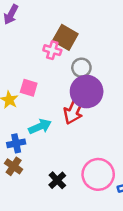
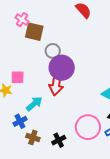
pink cross: (52, 50) -> (22, 20), moved, turned 32
brown cross: (14, 166) -> (33, 137), moved
black cross: (57, 180) -> (59, 140), turned 32

